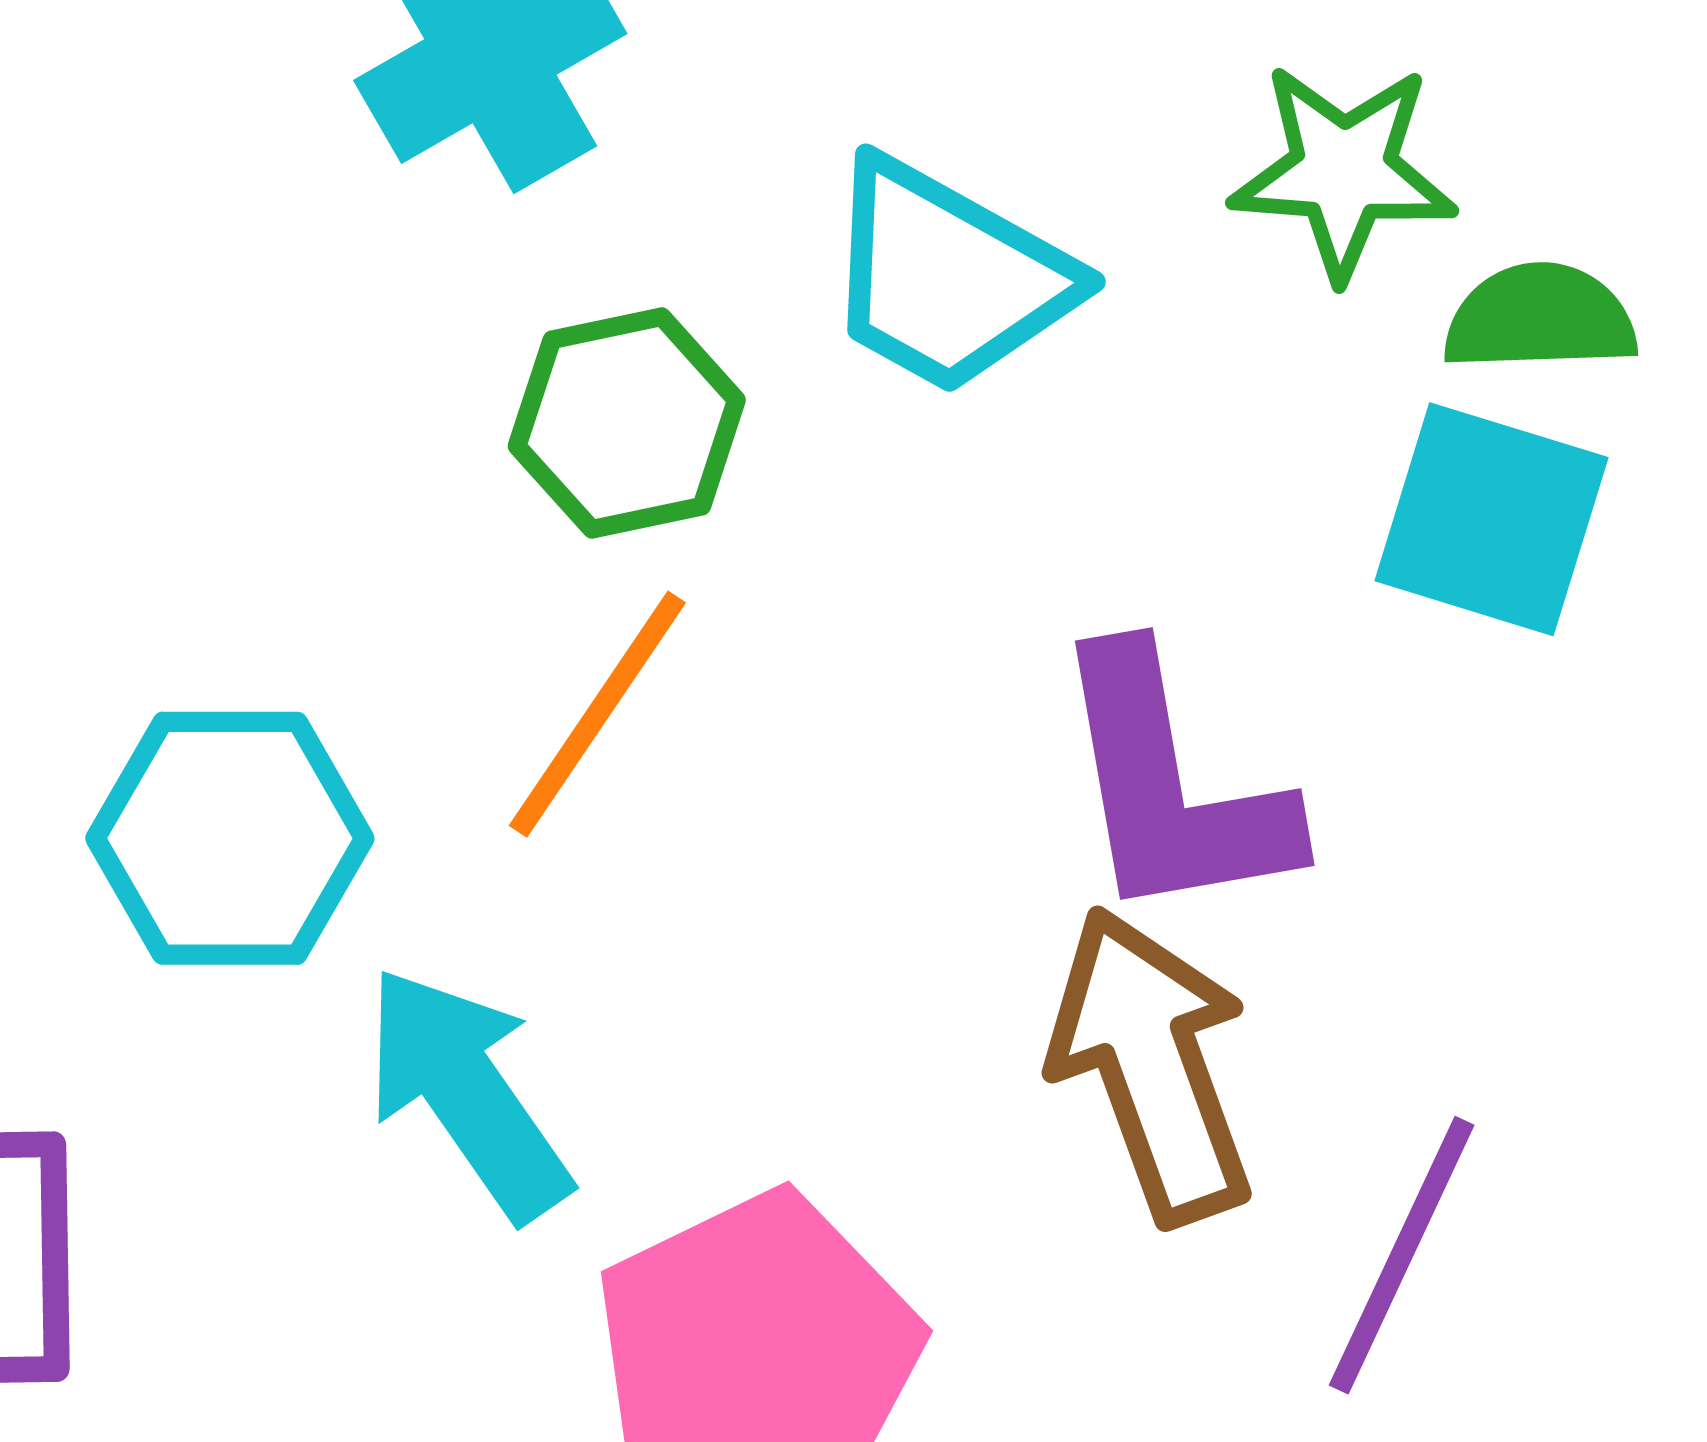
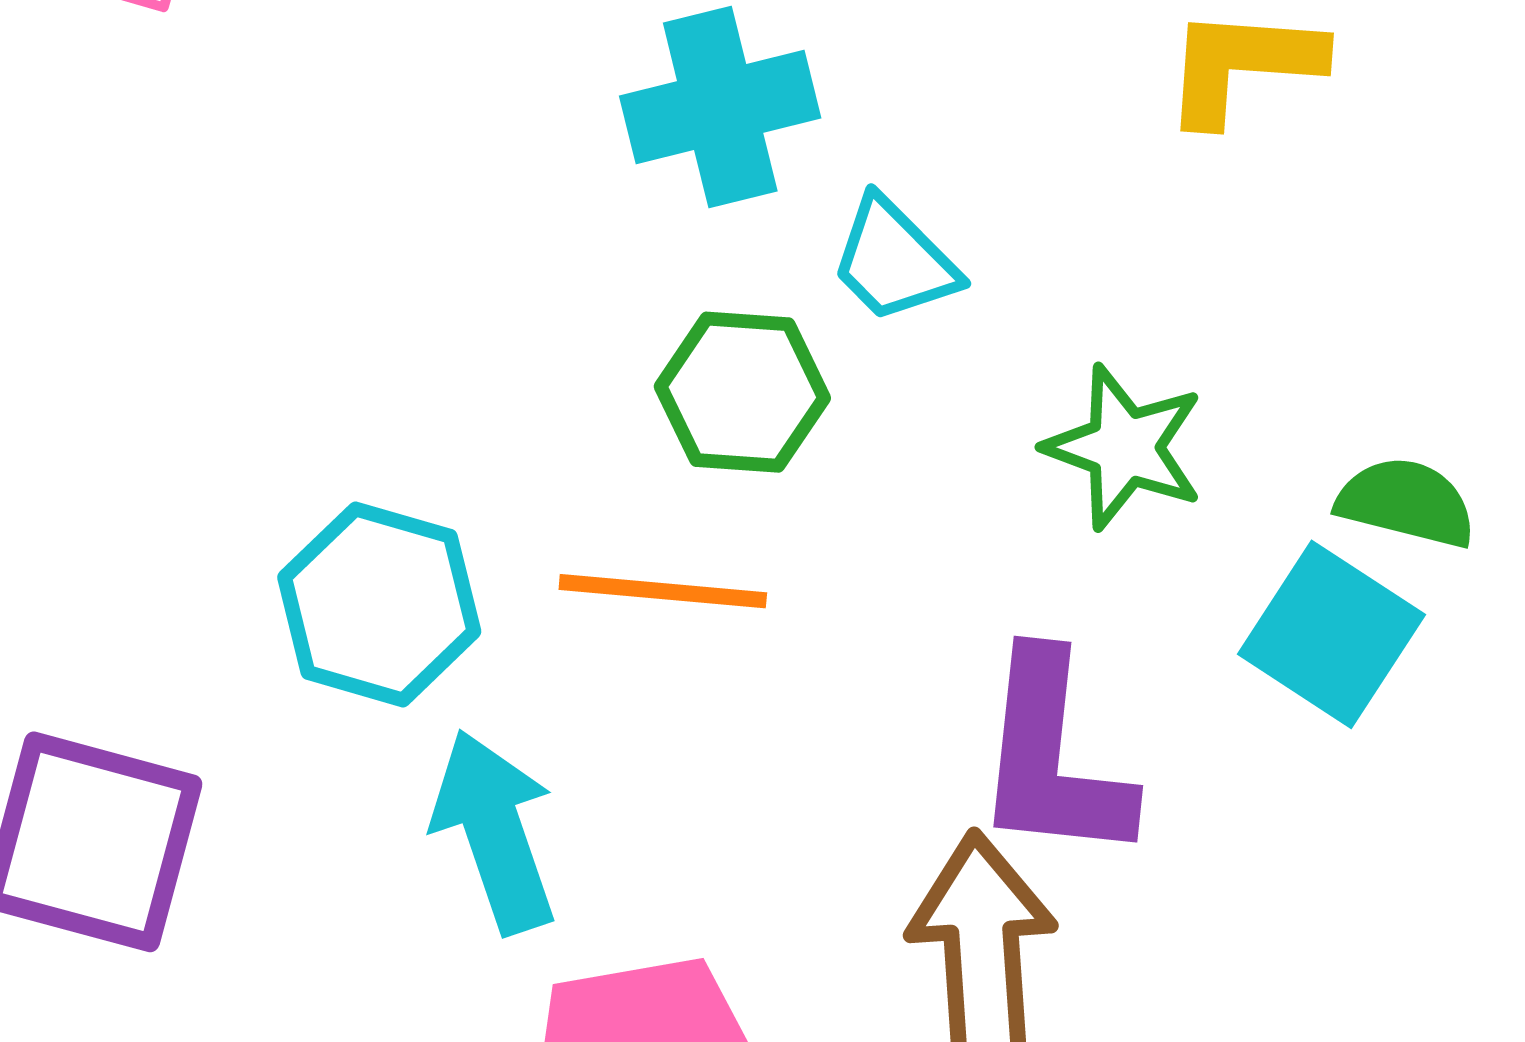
green star: (1343, 171) -> (1124, 447), moved
cyan trapezoid: (948, 277) -> (894, 260), moved, size x0.7
orange line: (597, 714) -> (663, 591), turned 45

